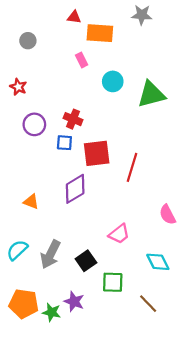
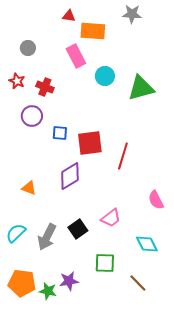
gray circle: (28, 41) -> (28, 48), moved
pink rectangle: (82, 60) -> (76, 56), size x1.6
red cross: (73, 119) -> (45, 87), moved
black square: (86, 261) -> (78, 229), moved
purple star: (74, 302) -> (69, 281), turned -30

